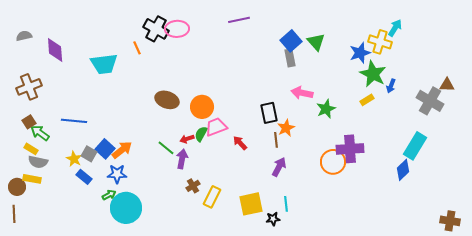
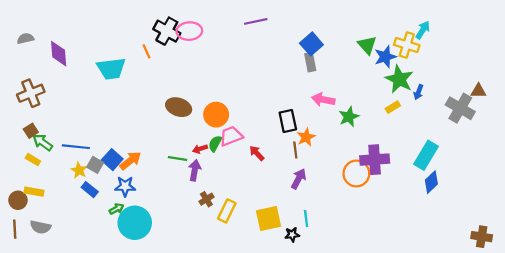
green triangle: (316, 42) -> (367, 45), moved
blue line: (74, 121) -> (76, 147), moved
cyan rectangle: (415, 146) -> (426, 155), moved
green line: (166, 148) -> (178, 158), turned -30
gray semicircle: (38, 162) -> (40, 227), moved

